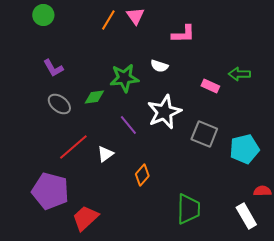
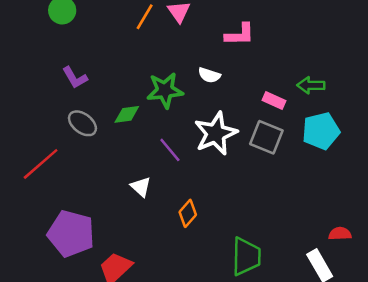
gray square: (204, 134) -> (266, 137), moved
red line: (73, 147) -> (41, 164), moved
cyan pentagon: (244, 149) -> (321, 131), moved
white triangle: (105, 154) -> (141, 187), turned -42

